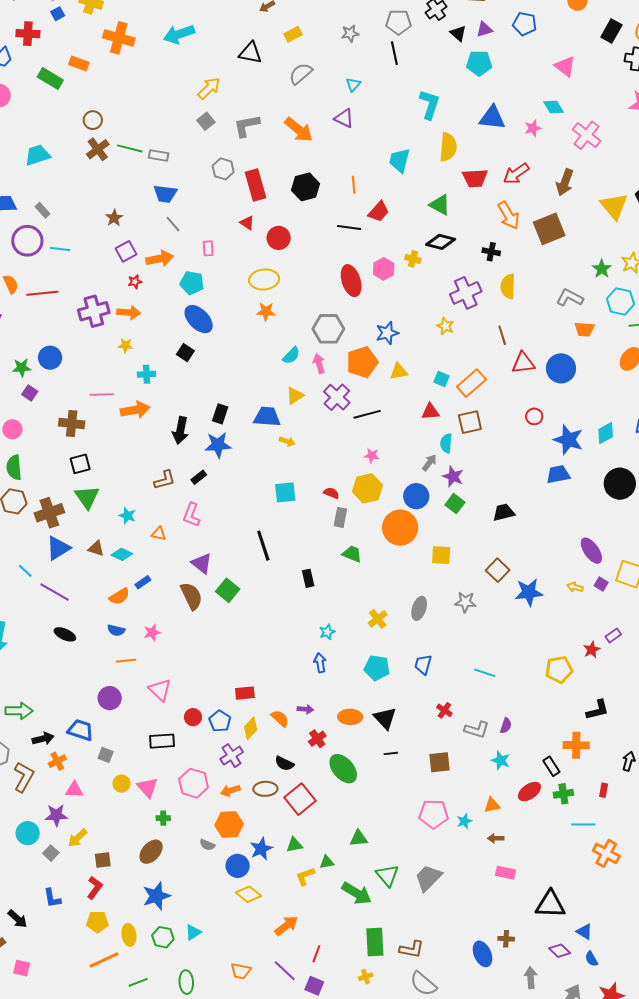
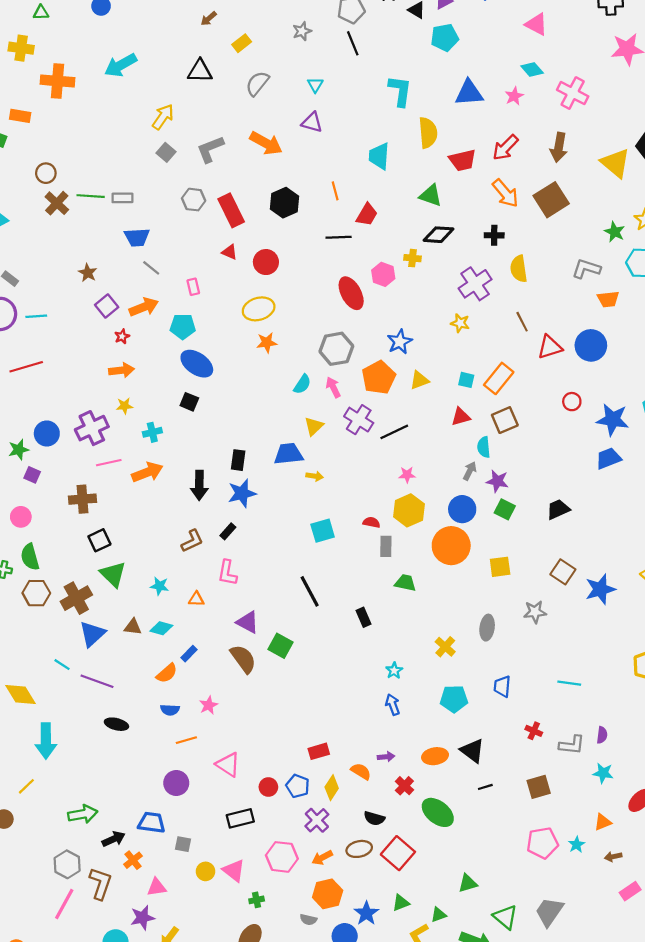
purple cross: (94, 311) -> (92, 428), moved
pink rectangle: (505, 873) -> (630, 891), turned -36

